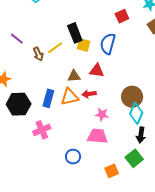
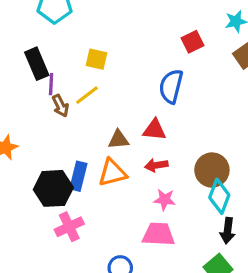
black rectangle: (75, 33) -> (37, 64), moved
purple line: (17, 39) -> (51, 84), moved, turned 56
yellow square: (84, 45) -> (96, 59), moved
red arrow: (89, 94) -> (156, 165), moved
black hexagon: (19, 104) -> (53, 188), moved

